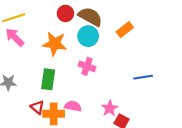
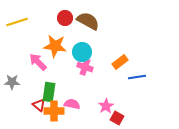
orange rectangle: (125, 30) -> (120, 62), moved
cyan circle: (88, 36) -> (82, 52), moved
pink arrow: (15, 37) -> (38, 62), moved
green rectangle: (48, 79) -> (49, 92), moved

